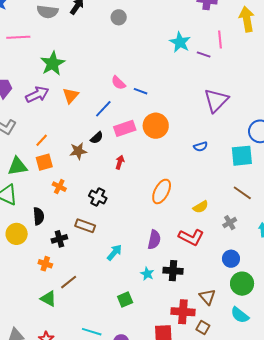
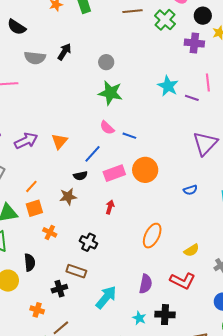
green star: (53, 63) -> (110, 93), moved, turned -30
black semicircle: (97, 138) -> (80, 176), moved, turned 32
black cross: (59, 239) -> (59, 289), moved
cyan arrow: (114, 252) -> (106, 297), size x1.4

